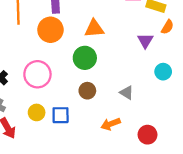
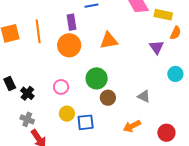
green circle: (85, 58) -> (97, 78), moved
pink circle: (37, 74) -> (61, 87), size x0.6
yellow circle: (37, 112) -> (67, 114), moved

